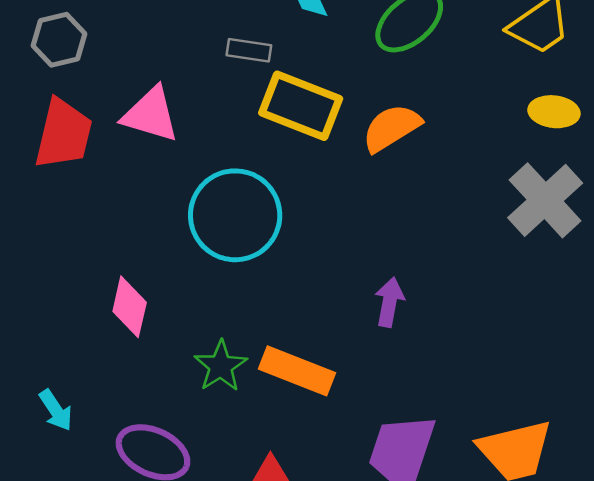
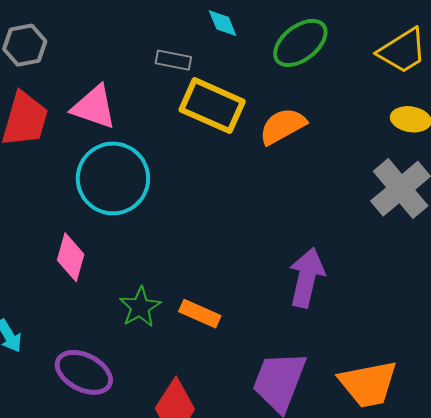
cyan circle: (235, 215) -> (113, 178), moved
purple arrow: (389, 302) -> (307, 278), moved, size x1.5
orange rectangle: (297, 371) -> (200, 314), size x0.7

